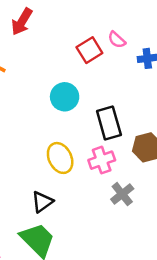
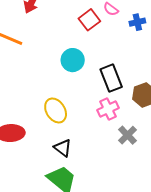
yellow ellipse: (60, 158) -> (56, 110), moved
black triangle: (42, 202) -> (63, 148), turned -42

